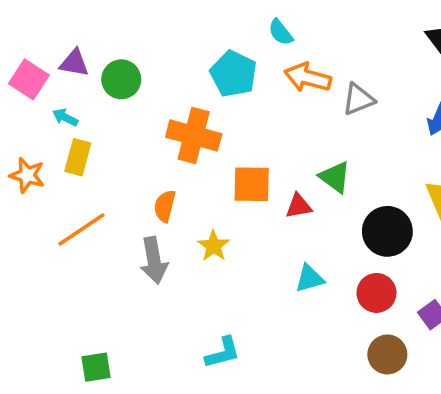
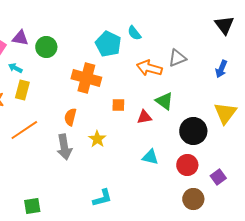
cyan semicircle: (281, 32) -> (134, 33), moved
orange arrow: (308, 78) -> (149, 68), moved
orange square: (252, 184) -> (118, 105), size x0.6
cyan triangle: (310, 278) -> (150, 157), turned 30

